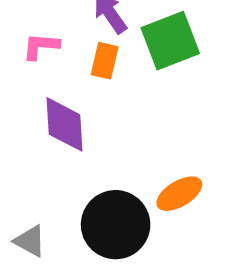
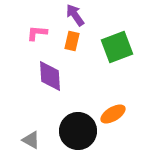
green square: (170, 41) -> (117, 47), moved

